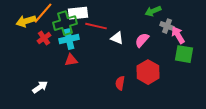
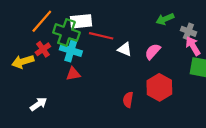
yellow arrow: (26, 21) -> (23, 62), moved
green cross: (65, 23) -> (66, 32), turned 35
gray cross: (167, 26) -> (188, 31), moved
cyan cross: (69, 39) -> (71, 50), turned 30

